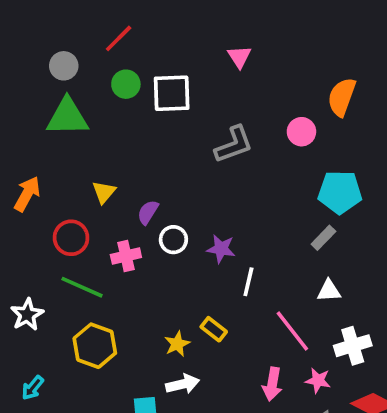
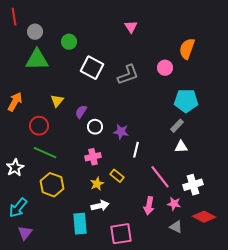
red line: (119, 38) -> (14, 17), moved, turned -54
white square: (172, 93) -> (92, 68), moved, turned 30
pink cross: (126, 256) -> (93, 157), moved
white triangle: (329, 291) -> (181, 147), moved
cyan arrow: (33, 388) -> (18, 208), size x1.5

